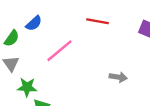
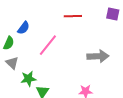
gray arrow: (118, 77) -> (98, 56), size x1.5

